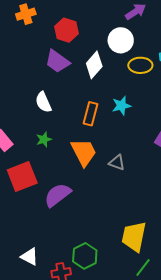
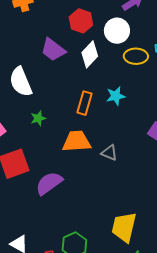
red hexagon: (66, 30) -> (81, 21), moved
white semicircle: (43, 102) -> (21, 82), moved, size x1.4
green star: (44, 139) -> (38, 118), moved
orange trapezoid: (84, 152) -> (77, 141), turned -68

